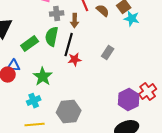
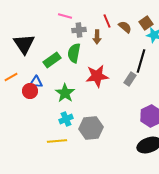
black line: (69, 45) -> (141, 61), moved
gray rectangle: (108, 53) -> (130, 79), moved
red star: (75, 60) -> (97, 76), size x1.6
cyan cross: (34, 101) -> (66, 119), moved

